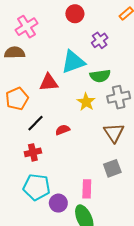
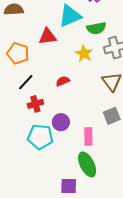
orange pentagon: (17, 99) -> (18, 53), turned -30
black line: (35, 123) -> (26, 82), moved
purple circle: (58, 203) -> (61, 122), moved

